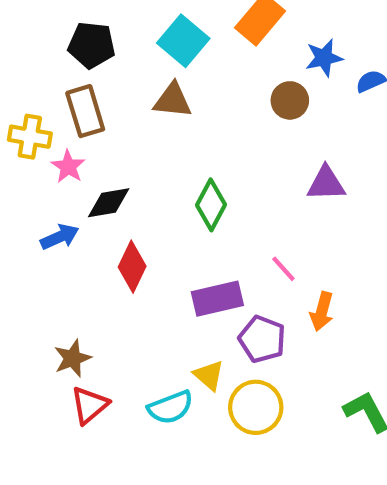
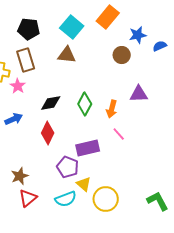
black diamond: (109, 203) -> (51, 103), moved
orange arrow: (322, 311) -> (112, 109), moved
purple pentagon: (262, 339) -> (68, 167), moved

